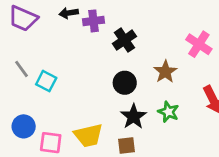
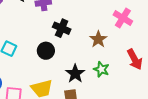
black cross: (124, 40) -> (62, 28), moved, turned -30
black circle: (125, 83) -> (46, 51), moved

